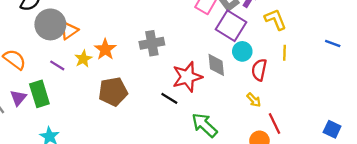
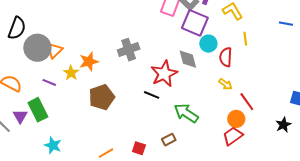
orange star: (105, 49) -> (89, 61), turned 30

